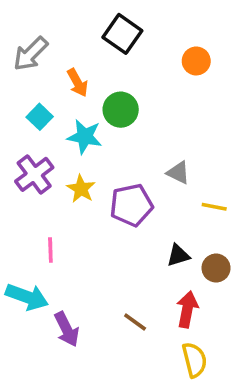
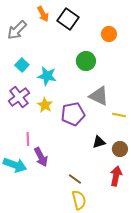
orange arrow: (77, 83) -> (43, 14), moved
green circle: (121, 110) -> (86, 61), moved
gray triangle: (178, 173) -> (99, 96), size x1.5
red arrow: (187, 309) -> (116, 176), moved
purple arrow: (67, 329) -> (41, 157), moved
yellow semicircle: (194, 360) -> (79, 200), moved

